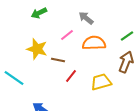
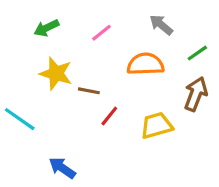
green arrow: (39, 13) -> (46, 28), moved
gray arrow: (86, 18) -> (161, 25), moved
pink line: (67, 35) -> (101, 33), moved

